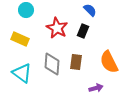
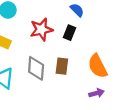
red star: (57, 28) -> (41, 29), turned 30
purple arrow: (96, 88) -> (96, 93), moved

